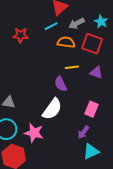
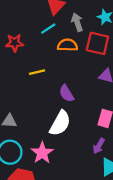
gray arrow: (77, 23) -> (77, 22), turned 105
yellow line: (72, 67) -> (37, 72), moved
pink star: (34, 133) -> (42, 153), turned 30

